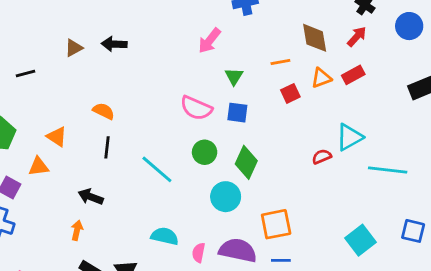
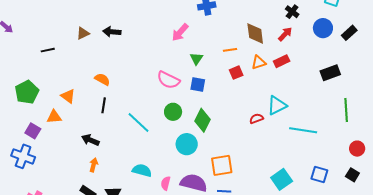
orange arrow: (77, 230) -> (94, 165), moved

